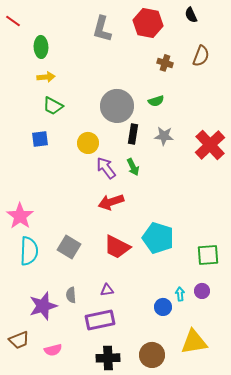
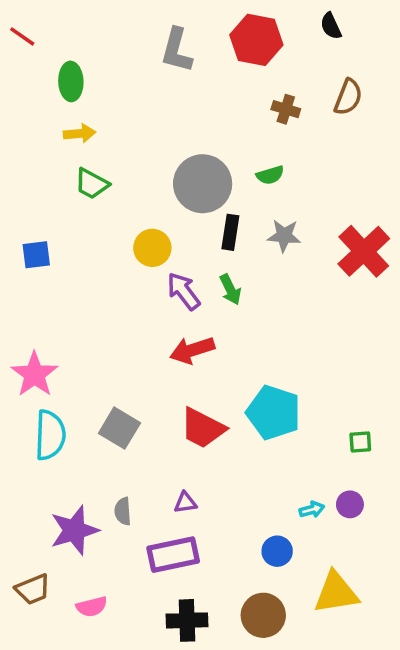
blue square: (40, 139) -> (36, 255), moved
green square: (208, 255) -> (360, 442), size x0.6
cyan arrow: (180, 294) -> (312, 510), turned 80
blue circle: (163, 307) -> (277, 551), moved

